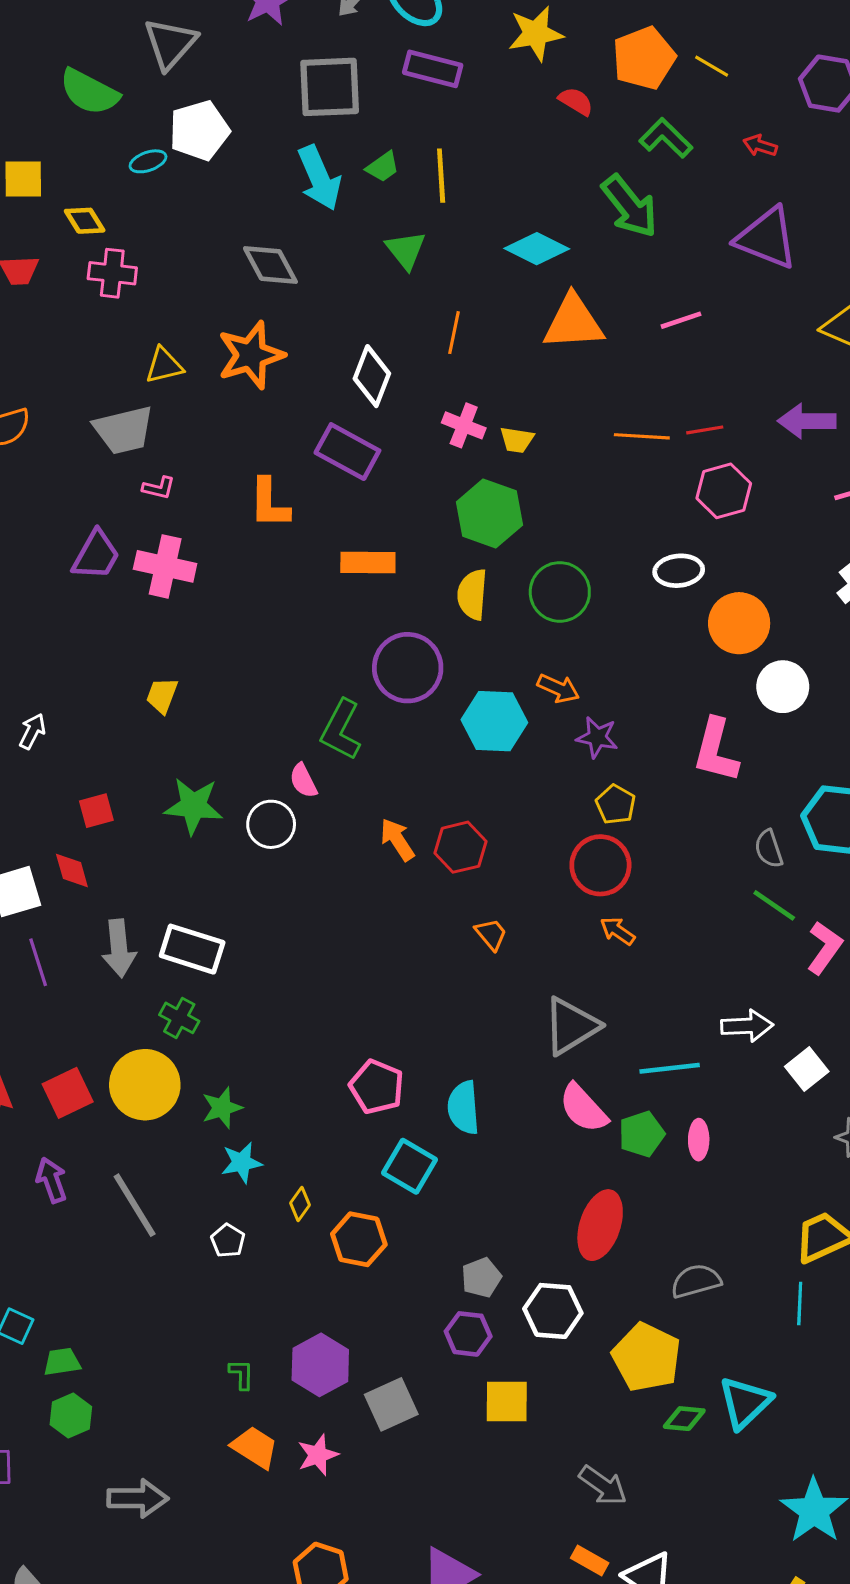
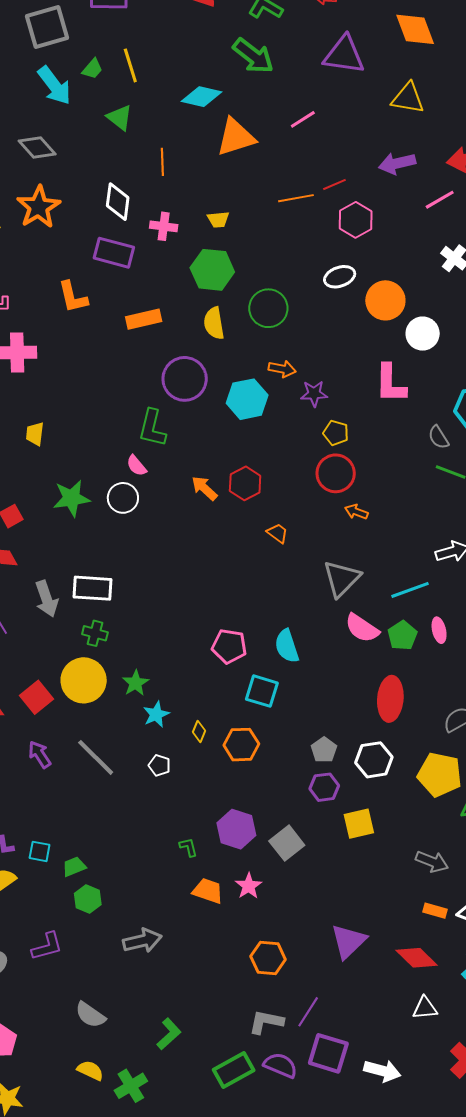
pink cross: (464, 425) -> (164, 226), moved

